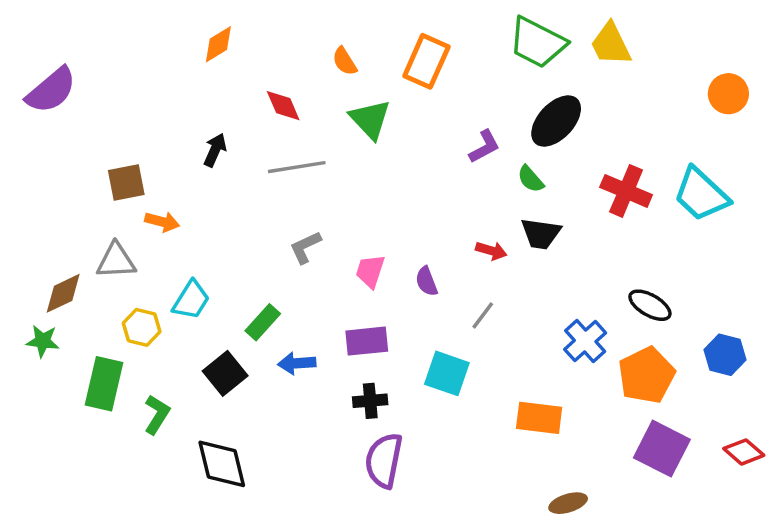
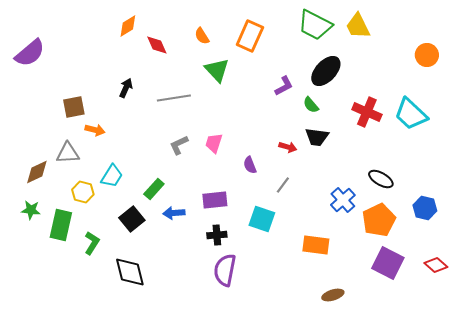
red diamond: (283, 106) -> (157, 45), moved
pink trapezoid: (370, 271) -> (214, 143), moved
green star: (43, 341) -> (31, 210), moved

